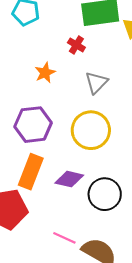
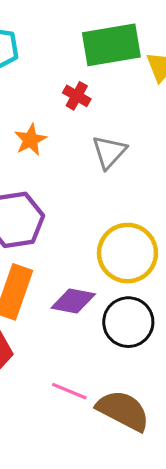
yellow circle: (91, 130) -> (127, 253), moved

